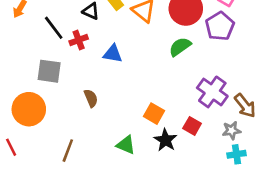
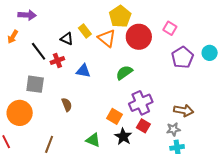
purple pentagon: (220, 26) -> (182, 57), moved
green semicircle: (180, 47) -> (124, 73), moved
purple cross: (212, 92) -> (141, 103), moved, turned 30
brown arrow: (245, 106) -> (184, 110), turned -42

